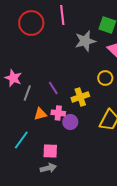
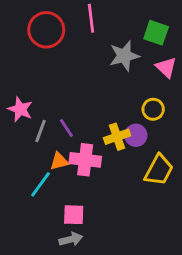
purple line: (53, 88) -> (66, 128), moved
pink cross: (58, 113) -> (85, 160), size x1.5
purple circle: (70, 122) -> (136, 135), moved
cyan line: (21, 140) -> (40, 184), moved

